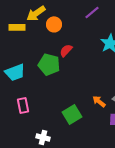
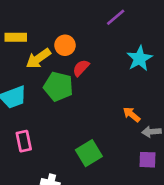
yellow arrow: (36, 13) -> (38, 59), moved
orange circle: (54, 24) -> (65, 45), moved
orange arrow: (99, 101) -> (132, 114), moved

